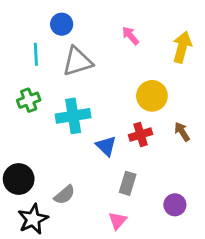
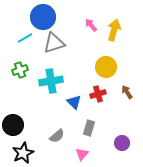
blue circle: (62, 24) -> (43, 17), size x1.6
yellow arrow: (182, 47) -> (114, 30), moved
cyan line: (36, 54) -> (25, 38), turned 63
gray semicircle: (65, 195) -> (57, 136), moved

